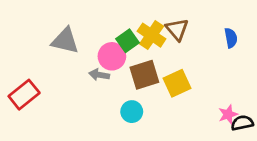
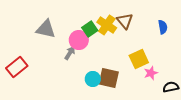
gray arrow: (99, 75) -> (70, 53), turned 112
brown square: (144, 75) -> (109, 78), moved, turned 30
yellow square: (177, 83) -> (139, 59), moved
pink star: (228, 114) -> (151, 73), moved

